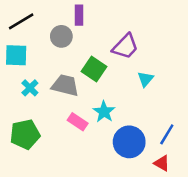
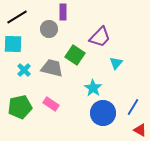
cyan star: (104, 112) -> (93, 88), moved
pink rectangle: (78, 122) -> (51, 104), moved
red triangle: (162, 163) -> (140, 130), moved

